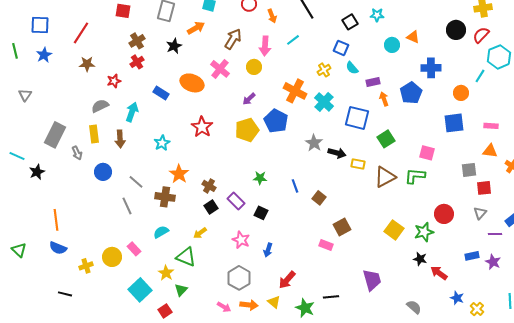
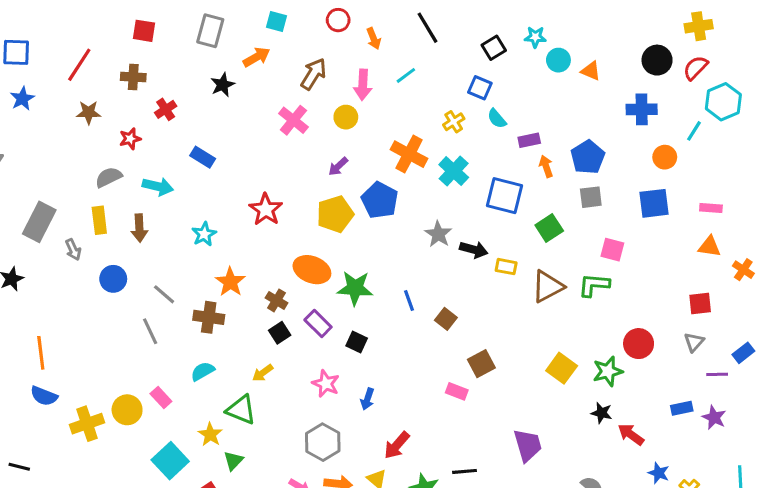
brown cross: (137, 41) -> (133, 77), moved, turned 35
cyan circle: (392, 45) -> (558, 60), moved
blue cross: (431, 68) -> (642, 109), moved
orange ellipse: (192, 83) -> (312, 270), moved
cyan arrow: (132, 112) -> (158, 186), turned 84
gray square: (469, 170) -> (591, 197), moved
green star: (260, 178) -> (355, 288), size x1.6
yellow cross: (86, 266) -> (87, 424), size x1.5
black line: (65, 294) -> (19, 467), moved

